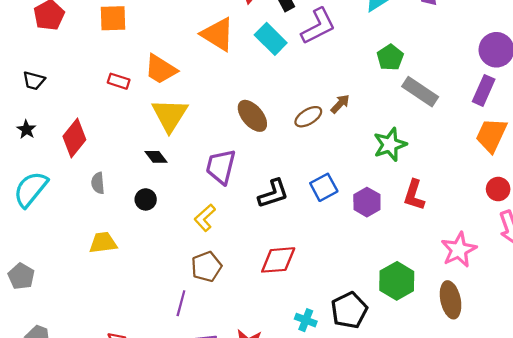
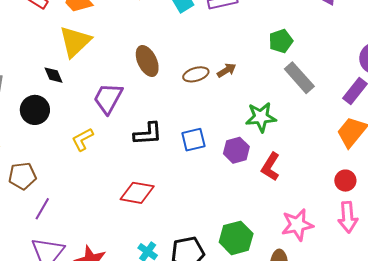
black circle: (146, 199) -> (35, 110), size x1.5
purple hexagon: (367, 202) -> (236, 150), moved
brown pentagon: (206, 267) -> (22, 176), moved

